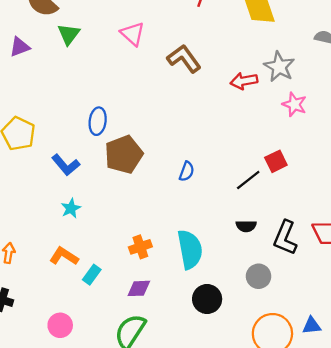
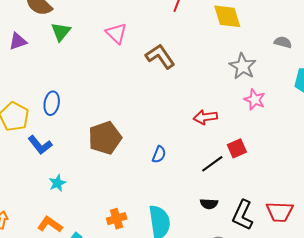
red arrow: (244, 81) -> (205, 117), moved
blue ellipse: (98, 121) -> (52, 103), moved
blue L-shape: (66, 165) -> (40, 145), moved

